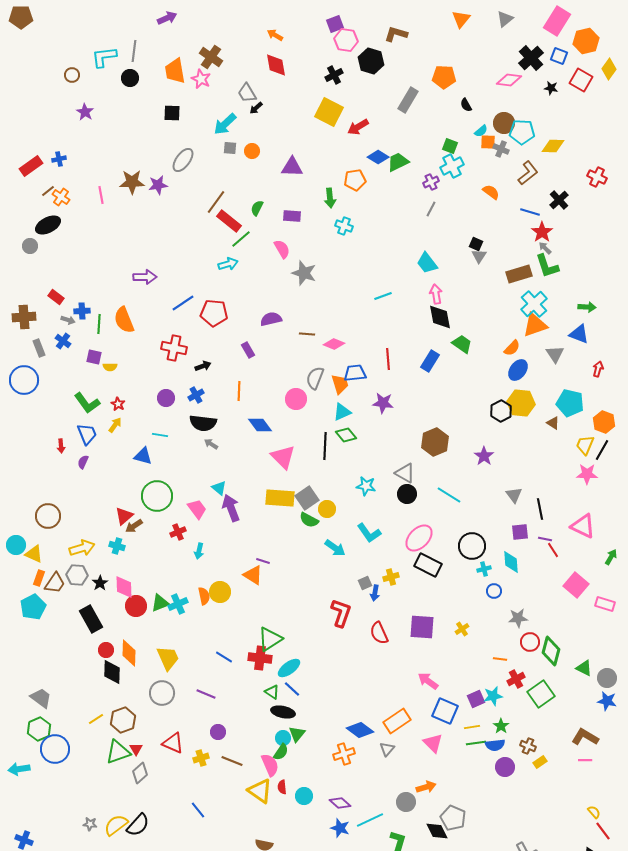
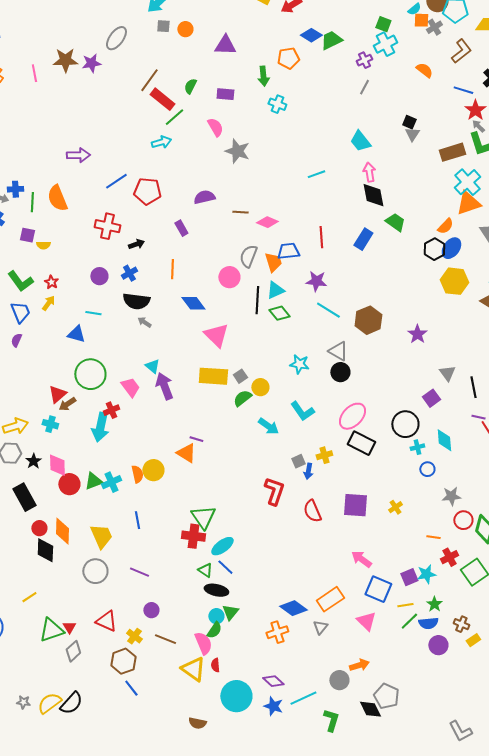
gray cross: (501, 149) -> (434, 27), turned 35
black hexagon: (501, 411) -> (434, 249), moved
black line: (325, 446) -> (257, 300), moved
cyan line: (449, 495) -> (328, 310), moved
gray square: (307, 498) -> (240, 376), size x0.6
green semicircle: (309, 520) -> (242, 398), turned 114
purple square: (520, 532) -> (431, 398), moved, turned -30
cyan arrow: (199, 551) -> (100, 427), moved, size x1.8
green triangle: (270, 639) -> (203, 517), turned -32
blue line: (224, 657) -> (137, 520), moved, turned 48
brown hexagon: (123, 720) -> (123, 661), moved
green line: (476, 743) -> (409, 621), turned -36
yellow cross: (201, 758) -> (134, 636), turned -35
cyan circle: (304, 796) -> (236, 696), moved, size x1.8

